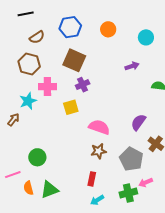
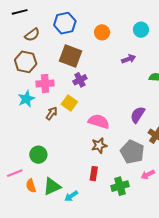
orange circle: (108, 29) -> (102, 32), moved
yellow square: (71, 107) -> (69, 103), turned -35
brown arrow: (13, 120) -> (52, 113), moved
green cross: (128, 193) -> (120, 186), moved
cyan arrow: (97, 200) -> (71, 196), moved

